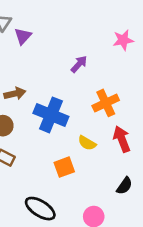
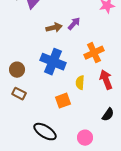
brown arrow: (15, 94) -> (54, 28), moved
yellow semicircle: (87, 143) -> (80, 83), turned 64

